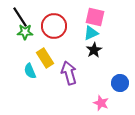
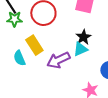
cyan triangle: (91, 33) -> (80, 49), moved
purple arrow: (69, 73) -> (58, 60), turned -100

